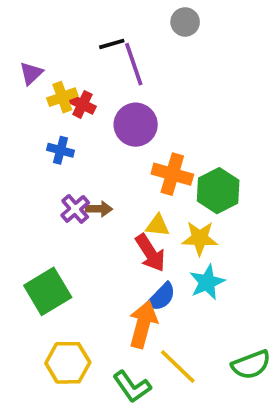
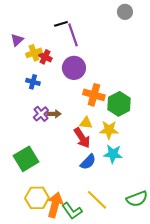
gray circle: (185, 22) -> (125, 12), moved
cyan star: (207, 282) -> (113, 154), turned 30
orange arrow: (143, 324) -> (55, 205), moved

